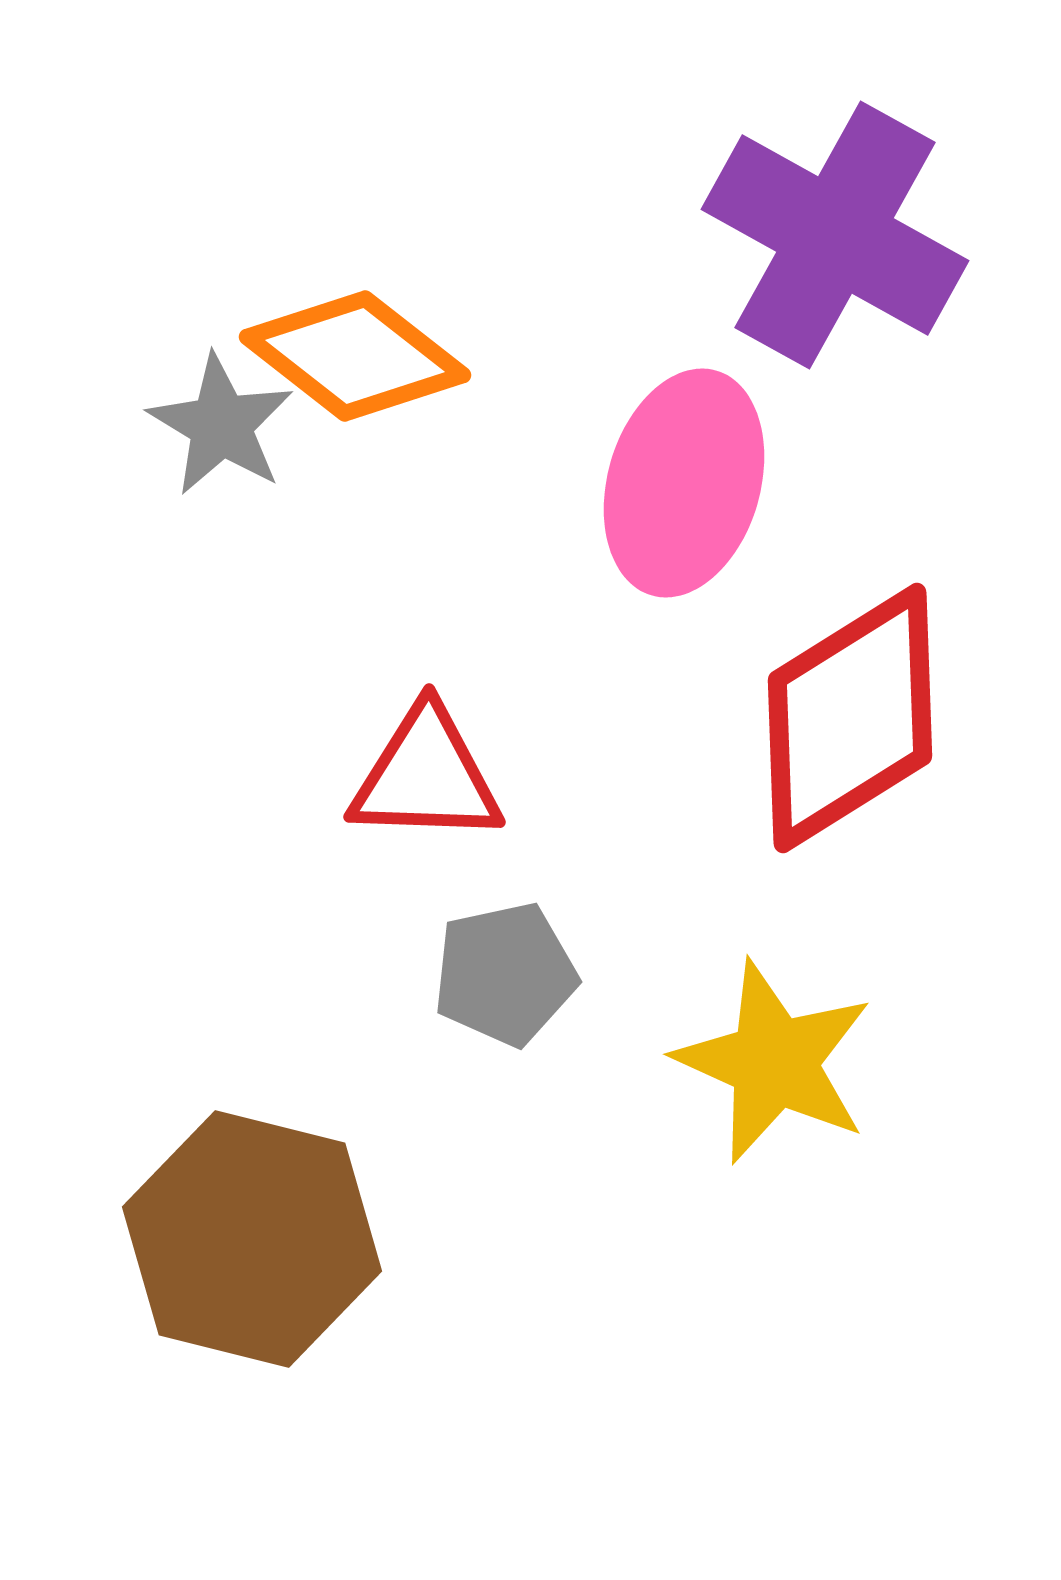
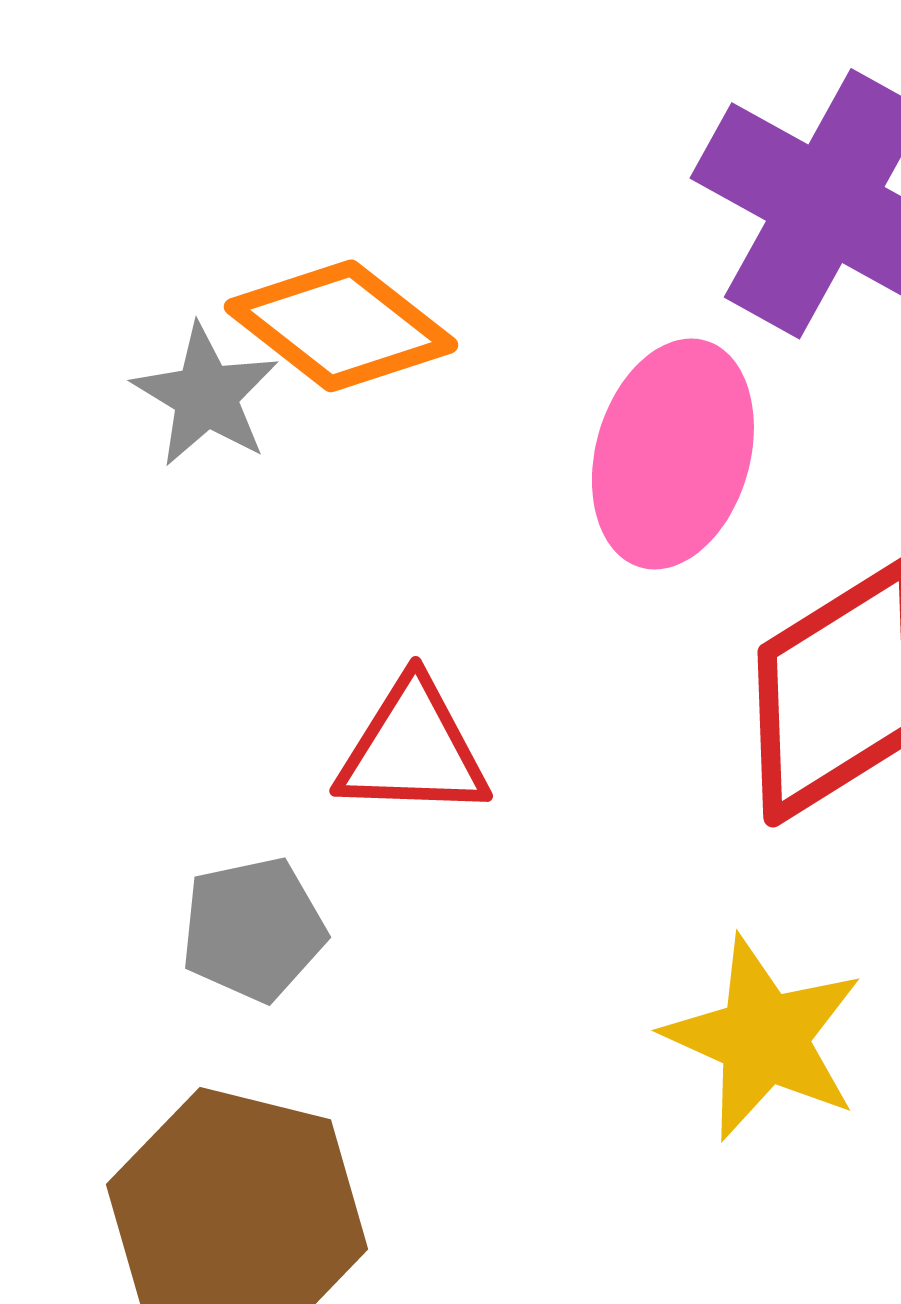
gray pentagon: (505, 974) -> (253, 929), moved

